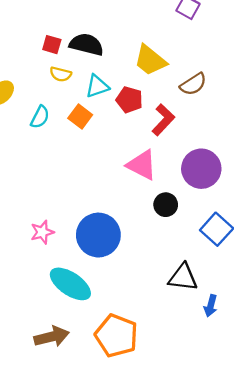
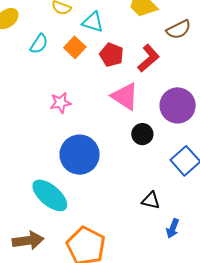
cyan triangle: (97, 86) -> (93, 22), turned 30
red pentagon: (129, 100) -> (112, 55), moved
pink star: (42, 232) -> (61, 103), moved
black triangle: (183, 277) -> (151, 200), size x0.7

